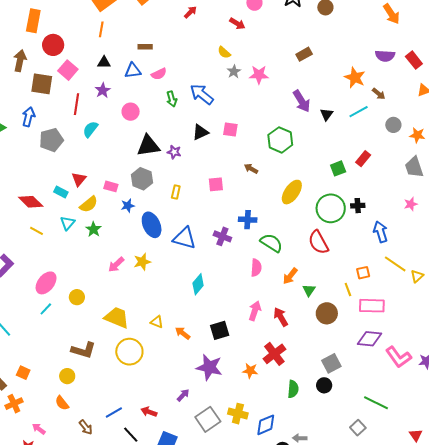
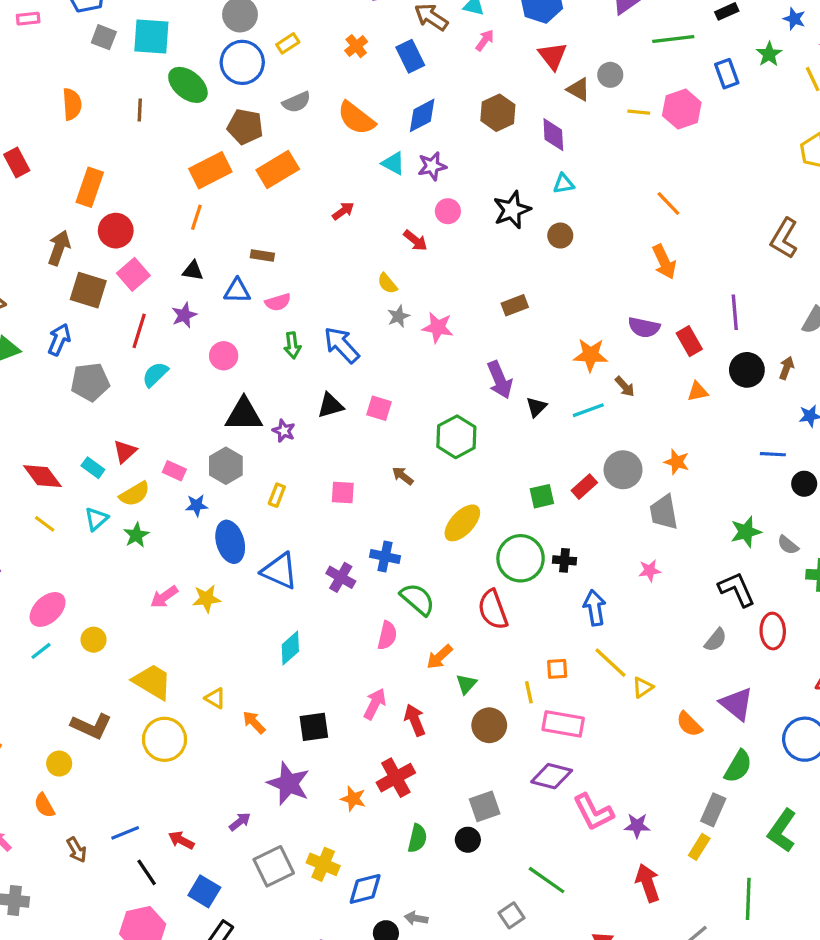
orange star: (355, 78) -> (590, 355), turned -30
gray circle: (393, 125) -> (623, 470), moved, size x1.5

